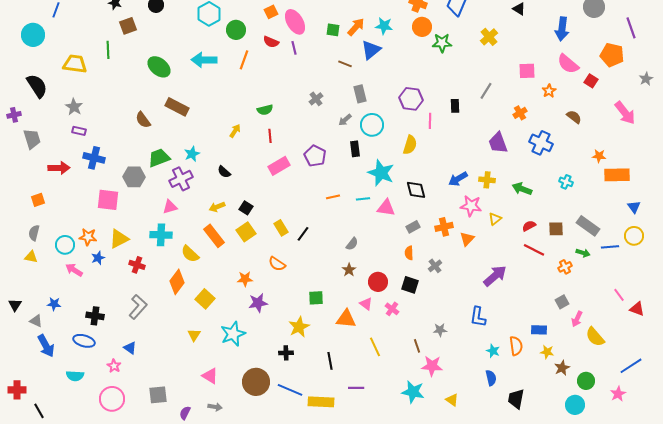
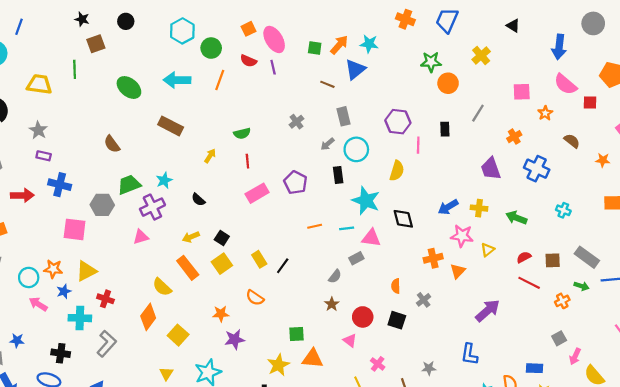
orange circle: (422, 27) -> (448, 83), moved
red square: (591, 81) -> (590, 102), turned -32
brown rectangle: (177, 107) -> (171, 126), moved
orange star: (599, 156) -> (603, 160), moved
gray rectangle: (413, 227) -> (356, 258), moved
cyan cross: (161, 235) -> (80, 318), moved
pink cross: (392, 309) -> (378, 364), moved
orange triangle: (346, 319) -> (313, 359), moved

